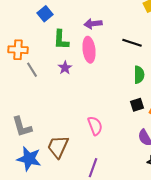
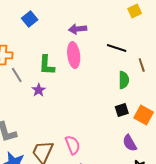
green L-shape: (61, 40) -> (47, 65), moved
purple star: (65, 68) -> (39, 90), moved
pink semicircle: (95, 126) -> (73, 145), moved

